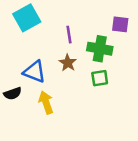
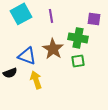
purple line: (69, 35) -> (51, 16), moved
brown star: (68, 63) -> (53, 49), size x1.5

